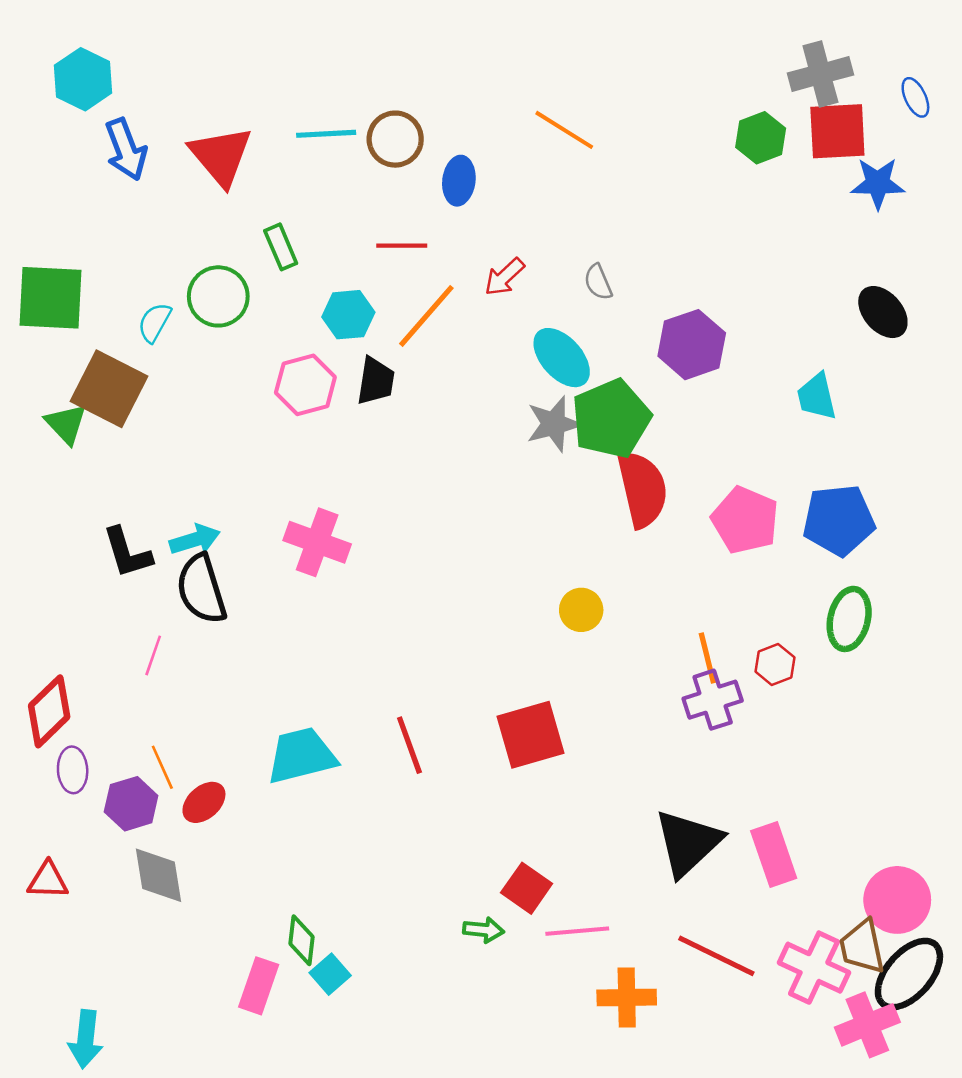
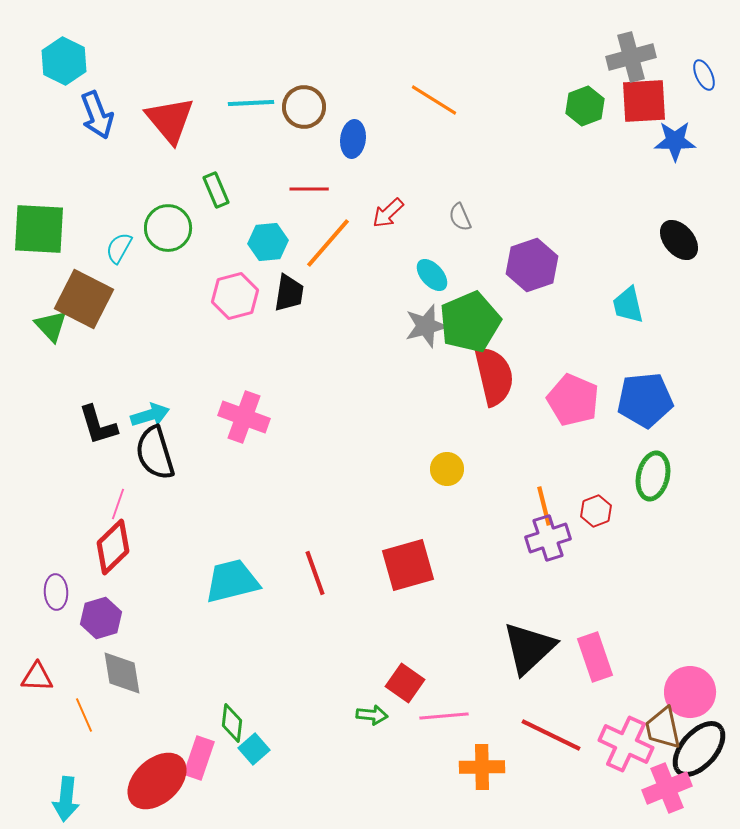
cyan ellipse: (562, 358) -> (432, 275), size x0.7
red diamond: (49, 711) -> (113, 547), moved
orange line: (162, 767) -> (84, 715), moved
red ellipse: (204, 802) -> (157, 781), moved, size x1.8

